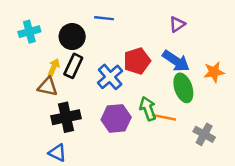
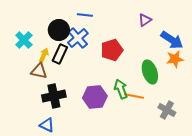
cyan cross: (29, 32) -> (24, 40), moved, turned -30
blue arrow: (176, 61) -> (172, 40), moved
blue cross: (110, 77) -> (78, 38), moved

